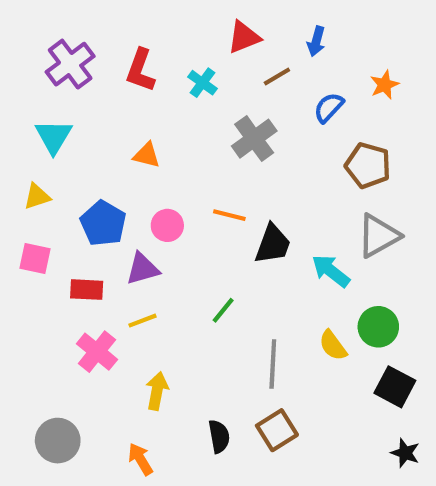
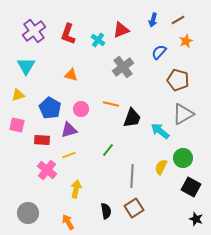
red triangle: (244, 37) -> (121, 30), moved
brown line: (277, 76) -> (178, 20), moved
yellow semicircle: (333, 345) -> (161, 167), turned 63

